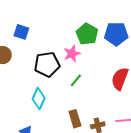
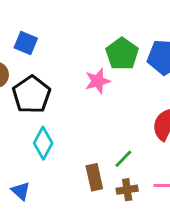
black pentagon: (47, 64) -> (32, 95), moved, turned -30
green line: (76, 80) -> (123, 159), moved

